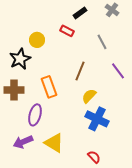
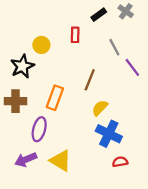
black rectangle: (80, 13) -> (99, 15), moved
red rectangle: (67, 31) -> (75, 35), turned 64
purple line: (118, 71) -> (132, 67), moved
orange rectangle: (49, 87) -> (55, 98), turned 40
red semicircle: (94, 157) -> (120, 162), moved, turned -56

